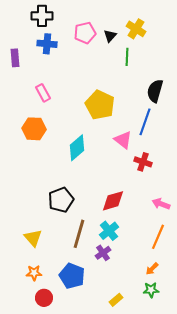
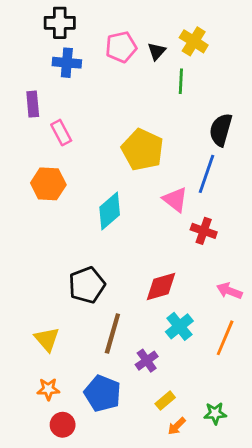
purple rectangle: (15, 58) -> (33, 104), moved
cyan cross: (109, 231) -> (179, 326), moved
orange arrow: (152, 269) -> (177, 426), moved
yellow rectangle: (116, 300) -> (165, 401), moved

